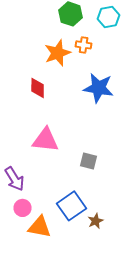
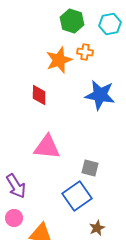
blue square: (72, 206) -> (77, 196), moved
pink circle: (23, 208) -> (14, 218), moved

